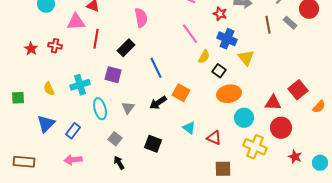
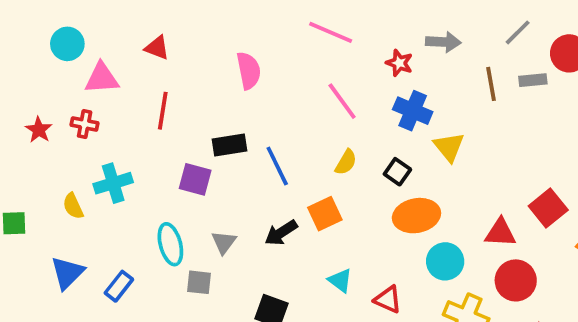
pink triangle: (76, 22) -> (102, 78), moved
gray rectangle: (290, 23) -> (533, 80), turned -48
black rectangle: (126, 48) -> (230, 145), moved, turned 36
yellow semicircle: (204, 57) -> (346, 162), moved
cyan cross: (80, 85) -> (113, 183), moved
orange square: (181, 93) -> (325, 214), turned 36
gray square: (115, 139) -> (199, 282), moved, turned -32

